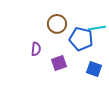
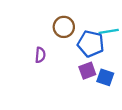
purple square: (59, 63) -> (87, 71), moved

